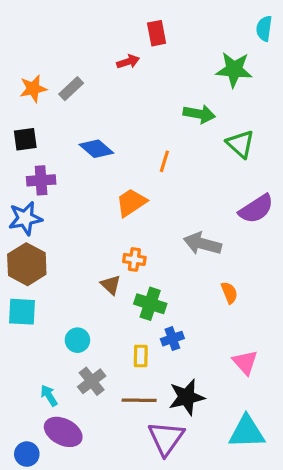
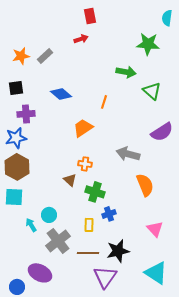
red rectangle: (157, 33) -> (90, 16), moved
orange semicircle: (229, 293) -> (145, 185), size x1.6
gray cross: (92, 381) -> (58, 241), size x1.4
cyan arrow: (49, 396) -> (31, 225), moved
cyan triangle: (247, 432) -> (156, 273), turned 35

